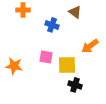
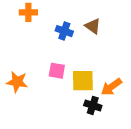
brown triangle: (75, 12) -> (93, 26), moved
orange arrow: (90, 46) -> (111, 87), moved

